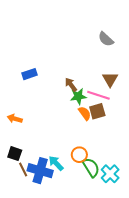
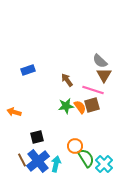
gray semicircle: (106, 39) -> (100, 61), moved
green star: (78, 96) -> (66, 106), moved
black square: (15, 154) -> (37, 137), moved, turned -32
cyan arrow: (56, 163) -> (56, 164), moved, turned 56
blue cross: (40, 171) -> (38, 161), turned 35

